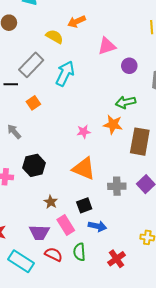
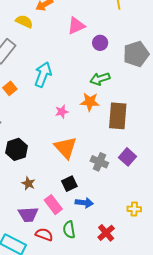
cyan arrow: (65, 73) -> (43, 75), moved
orange triangle: (84, 169) -> (66, 148), turned 30
gray cross: (117, 186) -> (99, 162), turned 30
brown star: (51, 202) -> (28, 183), moved

